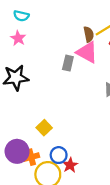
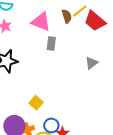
pink triangle: (87, 52) -> (41, 22), moved

